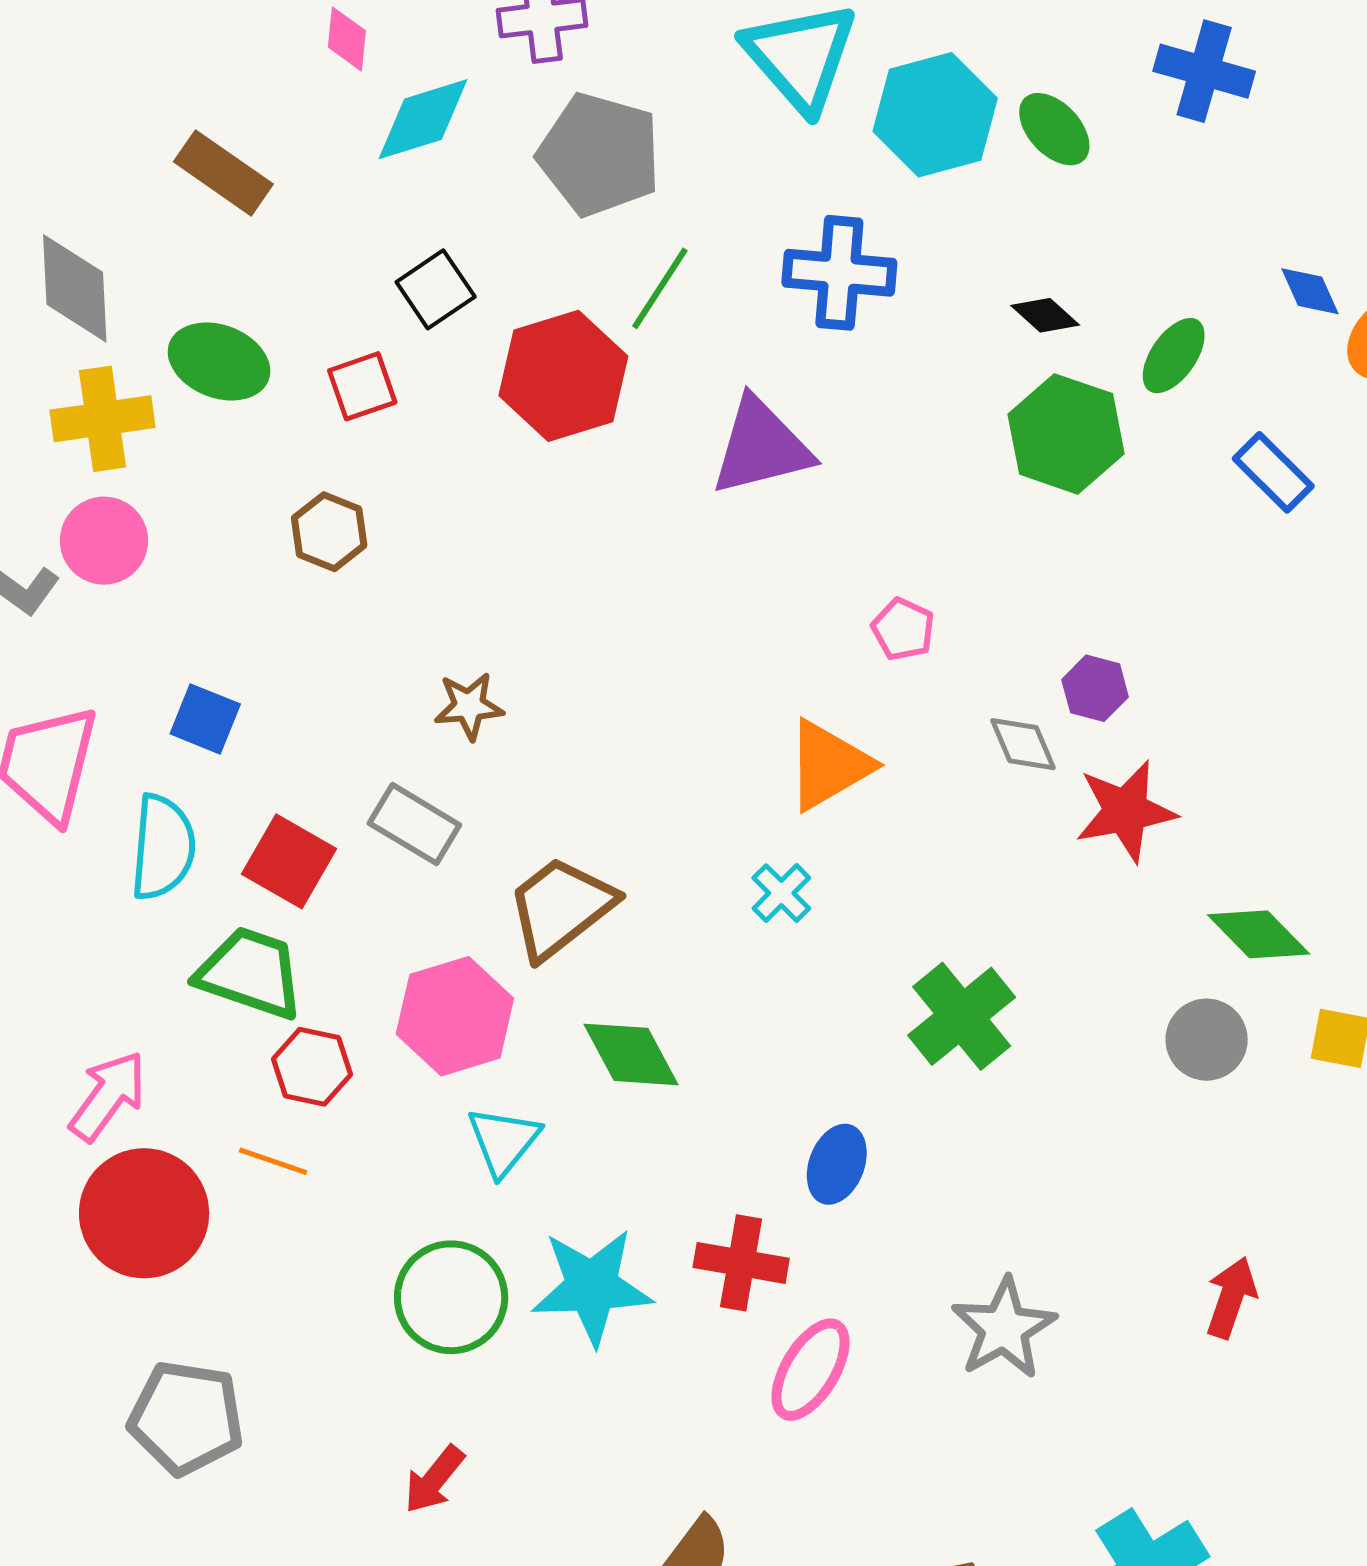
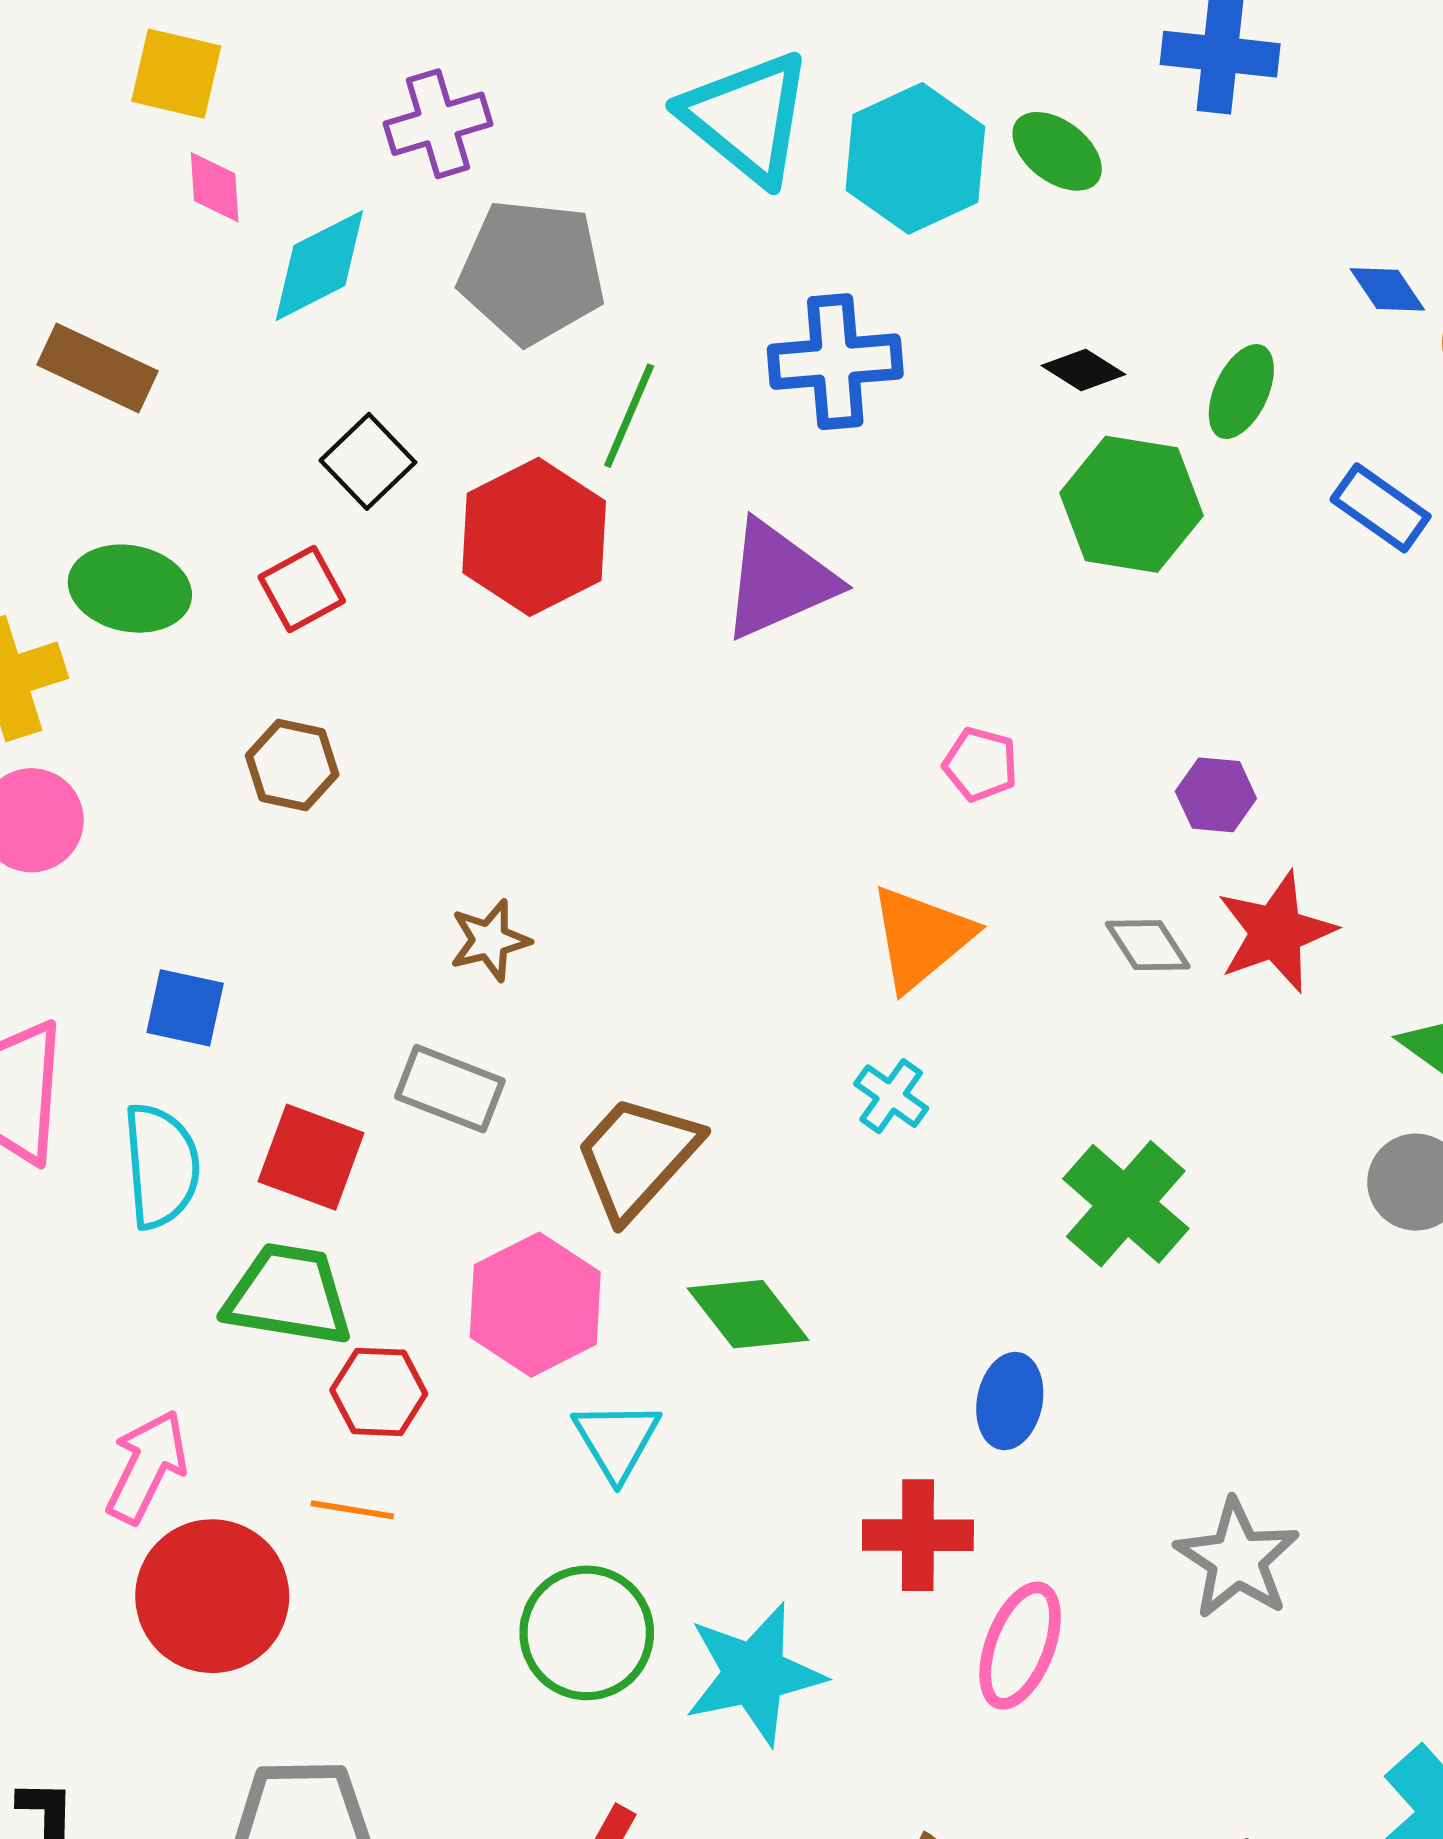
gray diamond: (1023, 744) -> (1148, 945), moved
cyan star: (592, 1287) -> (754, 1674), moved

